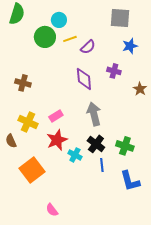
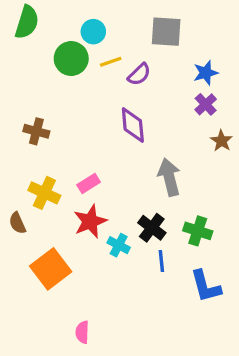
gray square: (120, 18) -> (166, 32), moved
purple cross: (114, 71) -> (206, 104), moved, turned 32
gray arrow: (94, 114) -> (169, 177), moved
pink semicircle: (52, 210) -> (82, 332), turned 40

